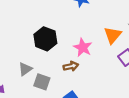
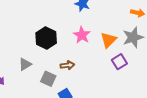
pink star: (83, 47) -> (82, 35), moved
gray square: (42, 82) -> (48, 79), moved

